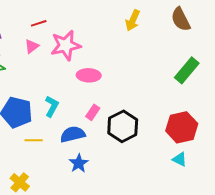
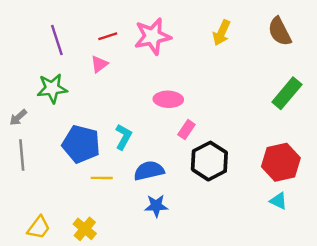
pink star: (66, 45) -> (153, 36), moved
pink rectangle: (93, 112) -> (186, 130), moved
blue star: (79, 163) -> (156, 206), turned 30

